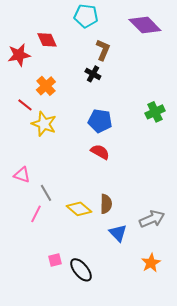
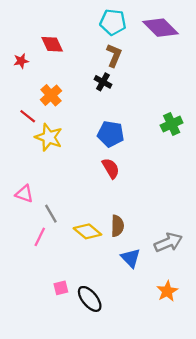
cyan pentagon: (86, 16) -> (113, 22), moved
red star: (19, 55) -> (21, 61), size x0.6
red semicircle: (100, 152) -> (111, 168), turned 30

